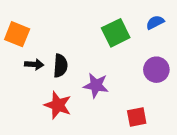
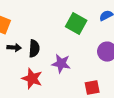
green square: (116, 33) -> (76, 24), turned -35

